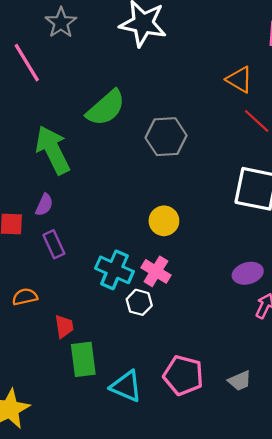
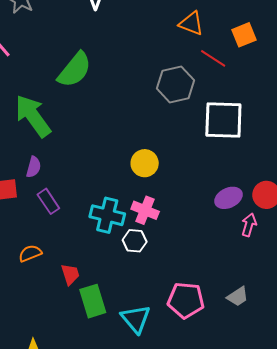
gray hexagon: (166, 137) -> (175, 84), moved
cyan triangle: (126, 386) -> (136, 319), turned 36

